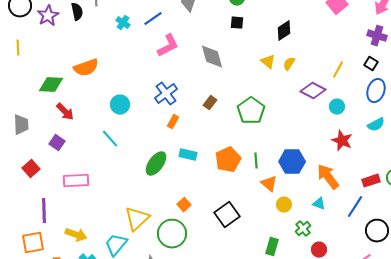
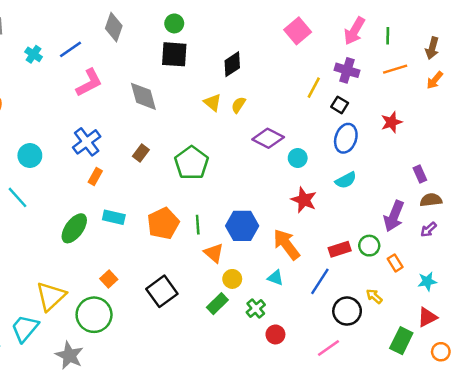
black square: (237, 23) -> (174, 54), size x1.6
yellow line: (338, 70) -> (314, 88), moved
green rectangle: (272, 247) -> (217, 304), moved, turned 30

